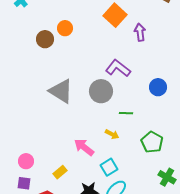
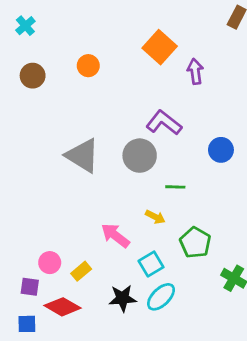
brown circle: (45, 39) -> (33, 76), moved
green pentagon: (152, 142) -> (195, 243), moved
pink circle: (26, 161) -> (50, 263), moved

